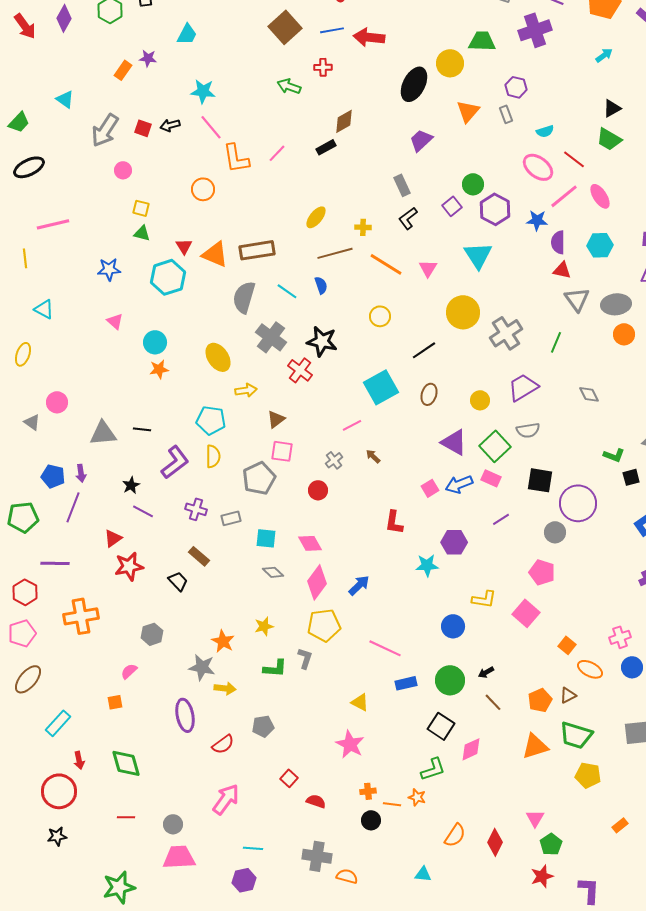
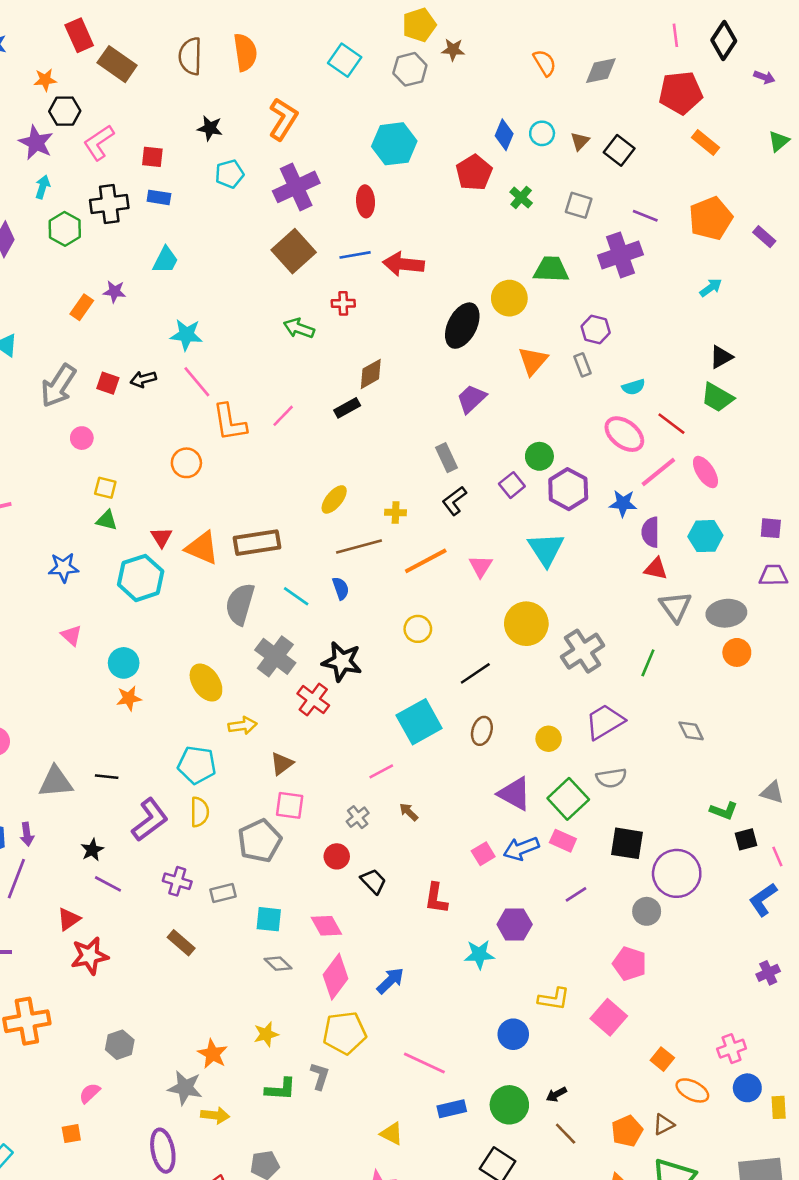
orange line: (386, 264) -> (426, 561), turned -60
black trapezoid: (178, 581) -> (373, 881), moved

